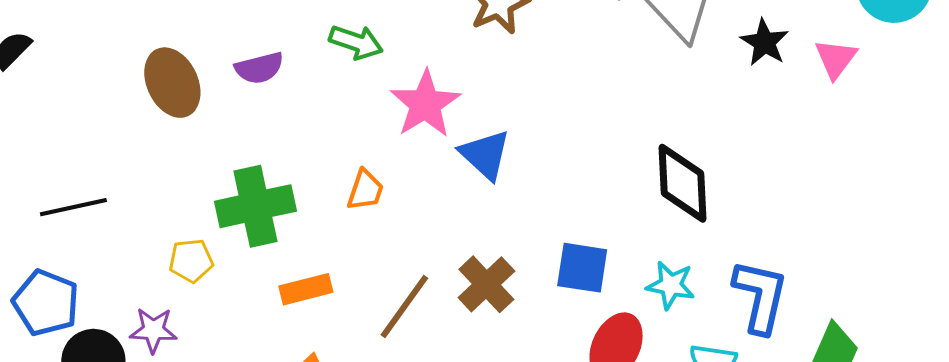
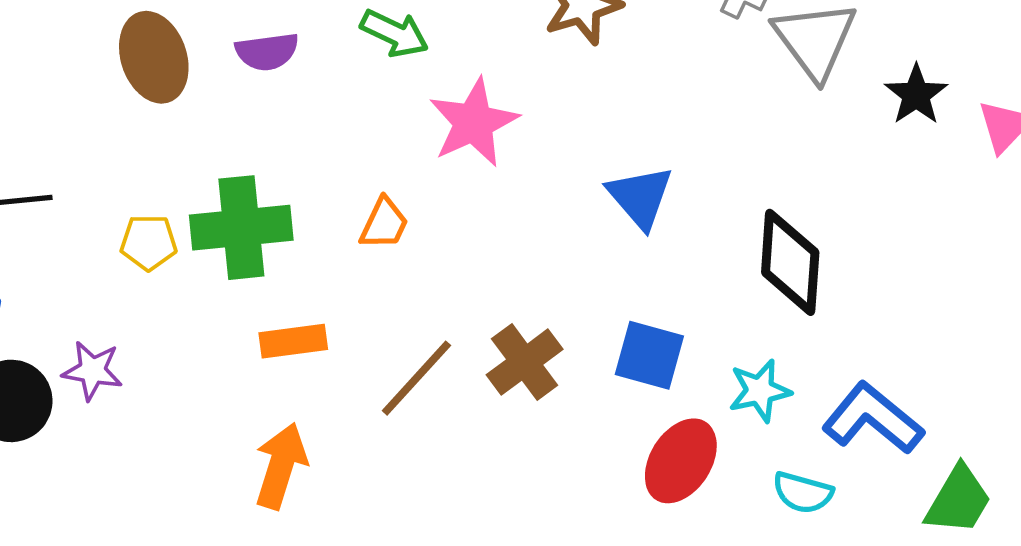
blue triangle: (485, 155) -> (640, 197), moved
yellow pentagon: (191, 261) -> (149, 242), moved
cyan star: (671, 285) -> (760, 391), turned -30
blue L-shape: (760, 296) -> (873, 418), turned -70

